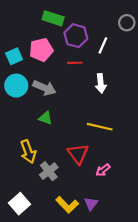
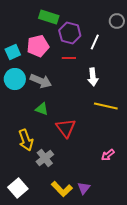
yellow line: (100, 127) -> (106, 106), moved
red triangle: (78, 154) -> (66, 128), moved
pink arrow: (103, 170) -> (108, 155), moved

